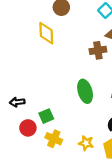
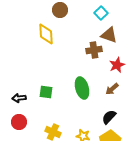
green square: (46, 116) -> (46, 92), moved, turned 32
red circle: (28, 128) -> (19, 122), moved

